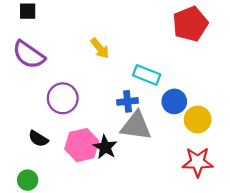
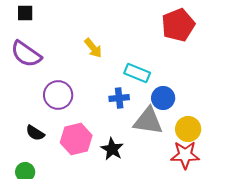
yellow circle: (198, 120) -> (188, 129), moved
gray triangle: (136, 126) -> (148, 121), moved
black star: (105, 147) -> (112, 149), moved

